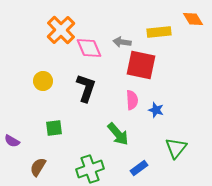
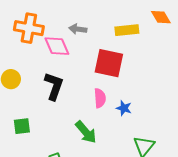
orange cross: (61, 30) -> (29, 28), turned -36
gray arrow: (122, 42) -> (78, 29), moved

